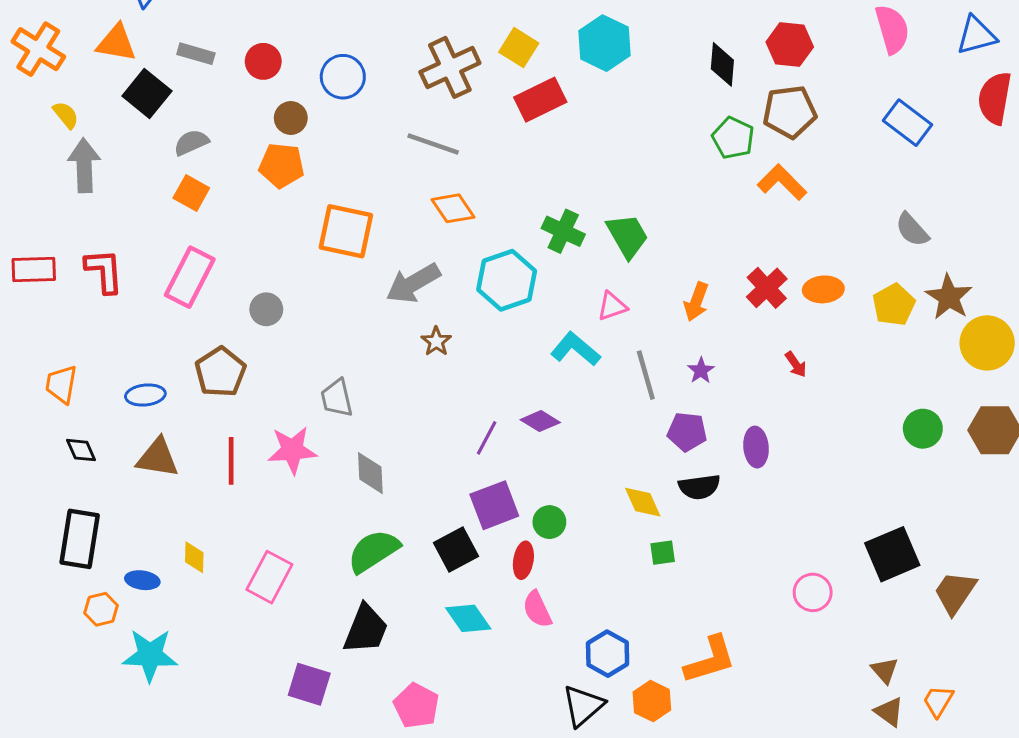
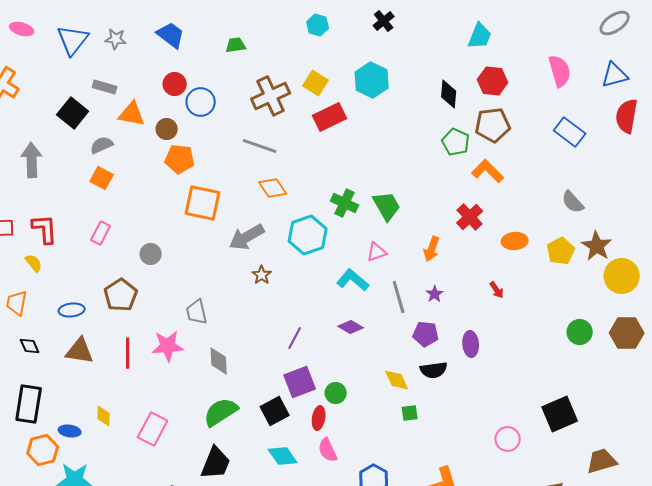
orange triangle: (116, 43) -> (132, 114), moved
red circle: (263, 61) -> (175, 84), moved
yellow semicircle: (66, 115) -> (34, 263), moved
orange pentagon: (282, 165) -> (180, 159), moved
pink rectangle: (190, 277) -> (101, 233), size x0.6
red cross: (767, 288) -> (470, 217), moved
purple diamond: (540, 421) -> (351, 327), moved
brown trapezoid: (955, 592) -> (602, 461), moved, turned 40
orange hexagon: (101, 609) -> (43, 450), size x1.4

